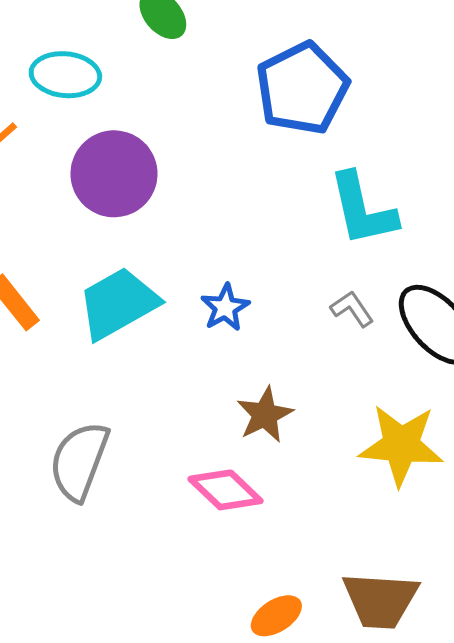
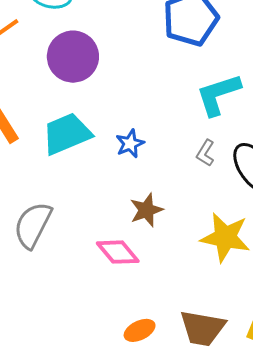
cyan L-shape: (363, 209) -> (218, 94), turned 78
gray L-shape: (352, 309) -> (205, 153), turned -120

